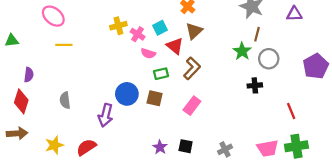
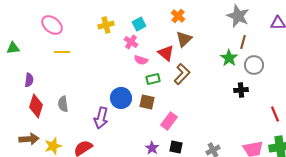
yellow cross: (118, 26) -> (106, 25), moved
cyan square: (160, 28) -> (139, 24), moved
red diamond: (21, 101) -> (36, 106), moved
pink rectangle: (192, 106) -> (169, 121), moved
brown arrow: (17, 133) -> (29, 139), moved

